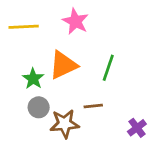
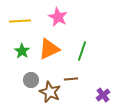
green star: (33, 79) -> (22, 51), moved
brown star: (65, 124) -> (50, 92), turned 30

